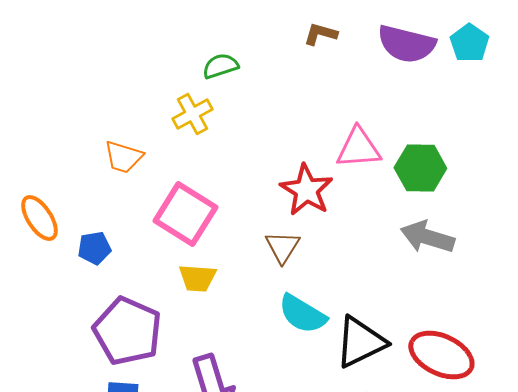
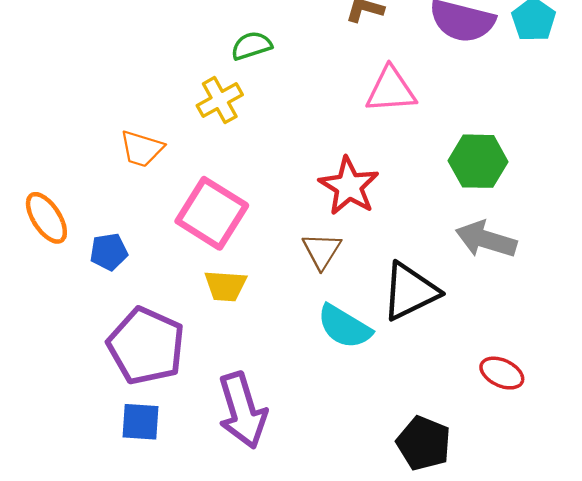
pink triangle: (358, 148) -> (391, 90), moved
black triangle: (360, 342) -> (410, 291), moved
red ellipse: (441, 355) -> (502, 373), size x0.6

